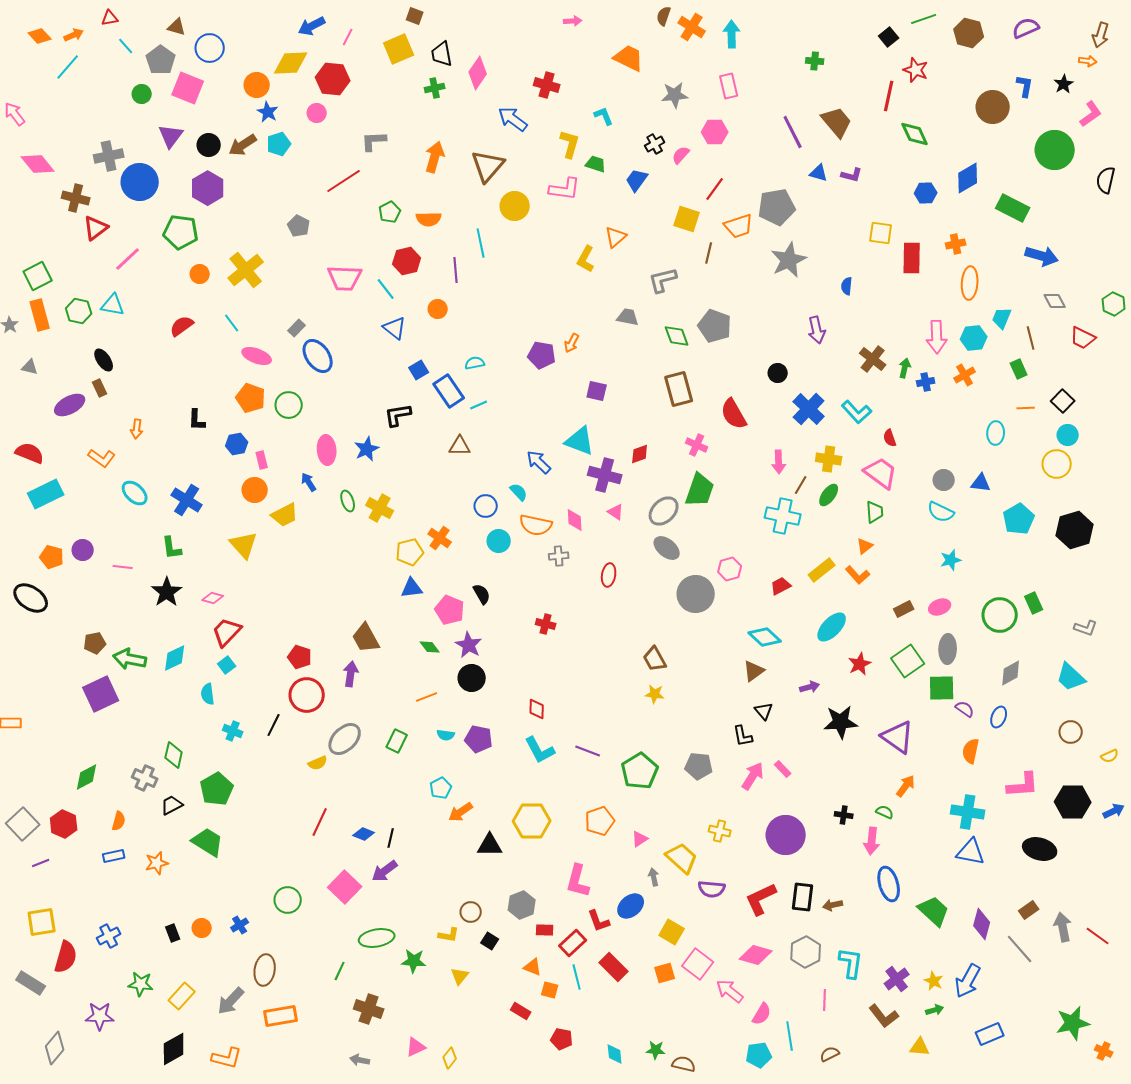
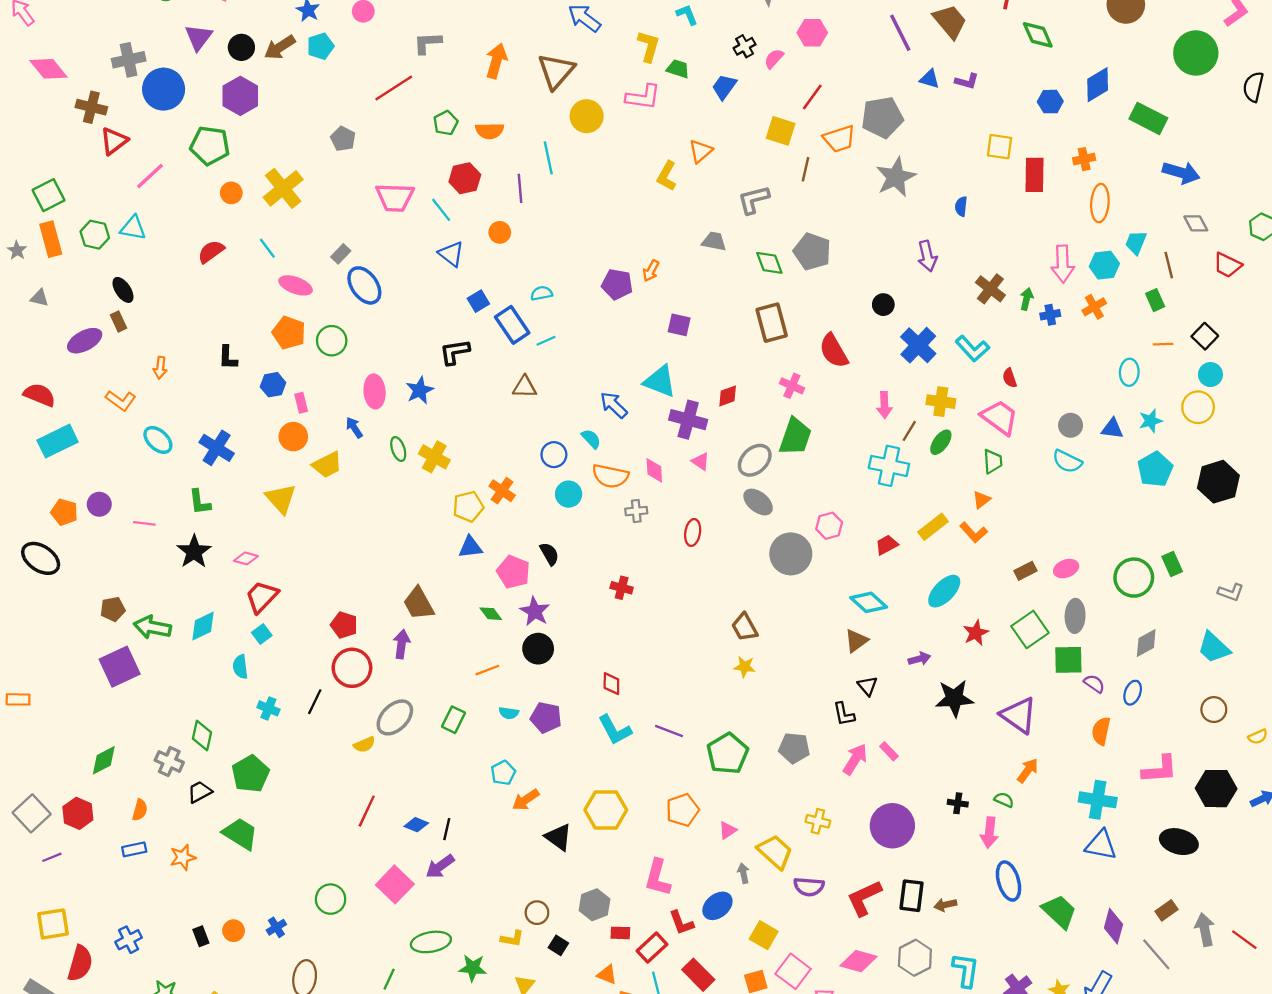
cyan star: (951, 560) -> (1151, 421), moved
black triangle: (490, 845) -> (558, 837), turned 36

